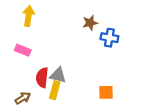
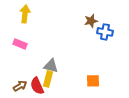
brown star: (90, 23) -> (91, 21), moved
blue cross: (109, 38) -> (105, 32), moved
red semicircle: (42, 78) -> (37, 86), moved, turned -30

